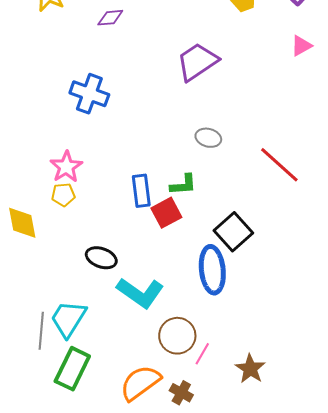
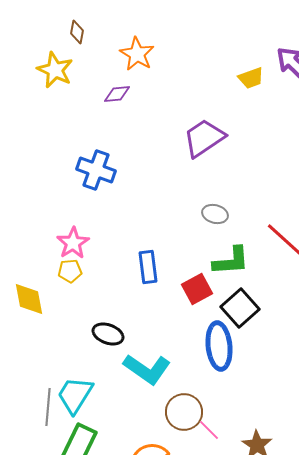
green L-shape: (183, 185) -> (231, 261), moved, size x1.4
red square: (166, 213) -> (197, 289), moved
pink line: (202, 354) -> (209, 430), turned -75

